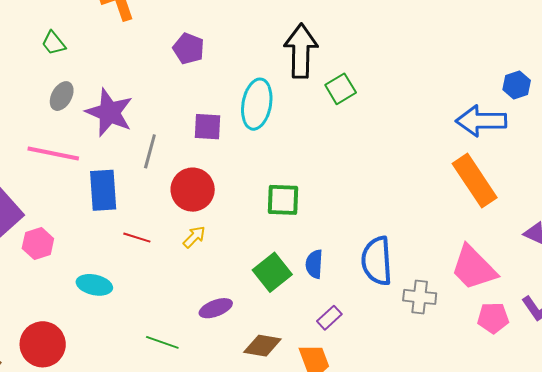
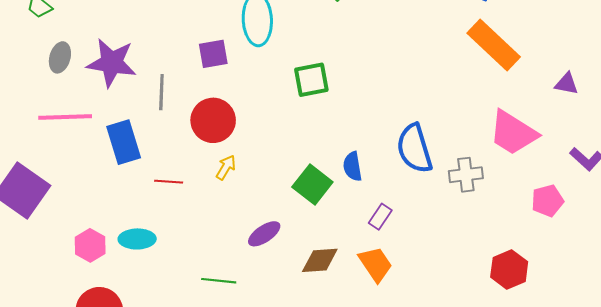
green square: (283, 200) -> (311, 80), moved
pink hexagon: (38, 243) -> (90, 245), moved
pink pentagon: (493, 318) -> (547, 201), moved

